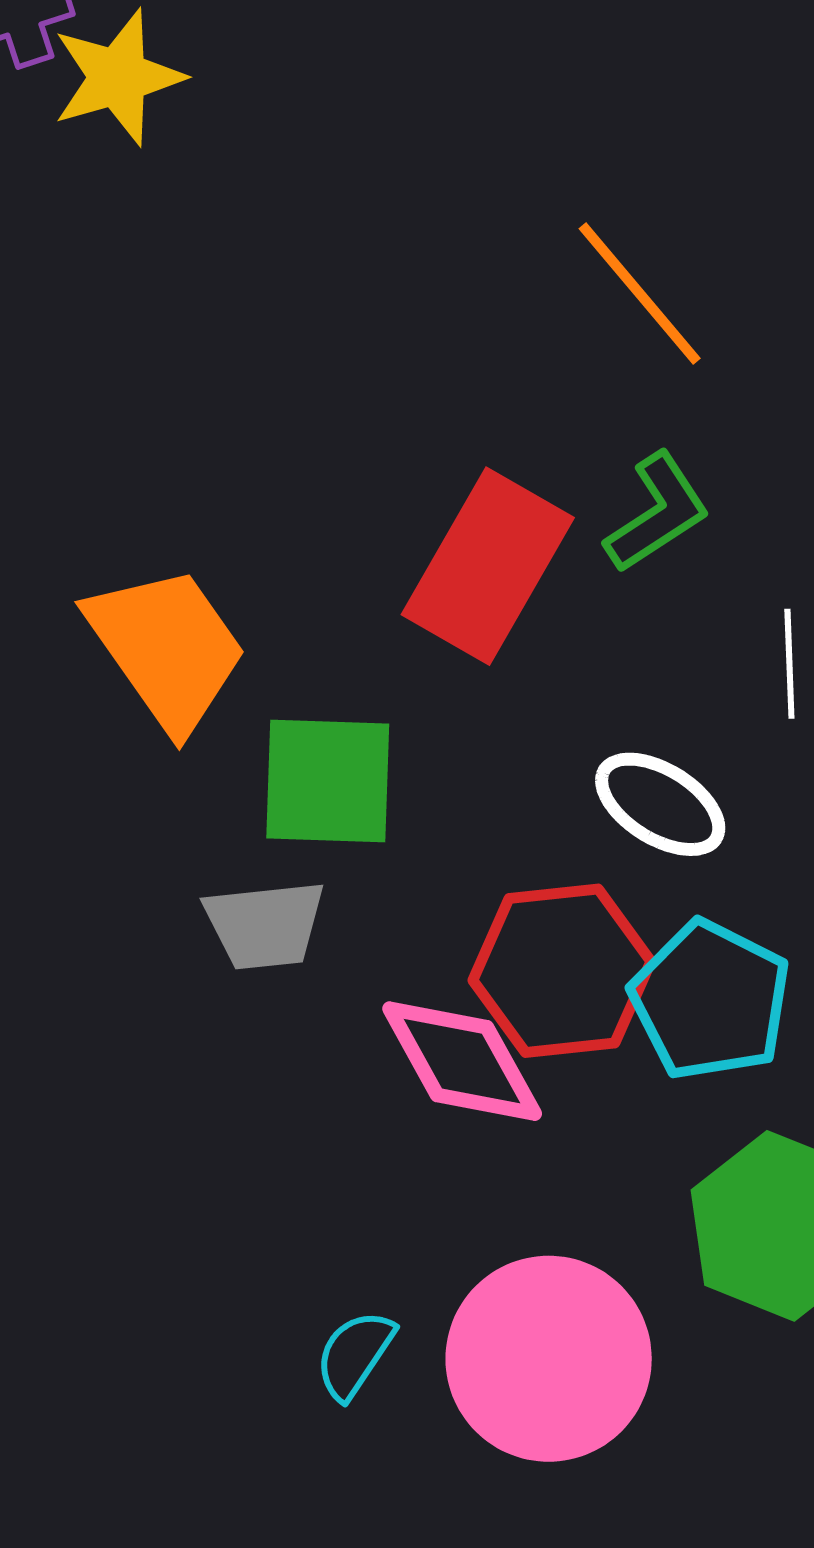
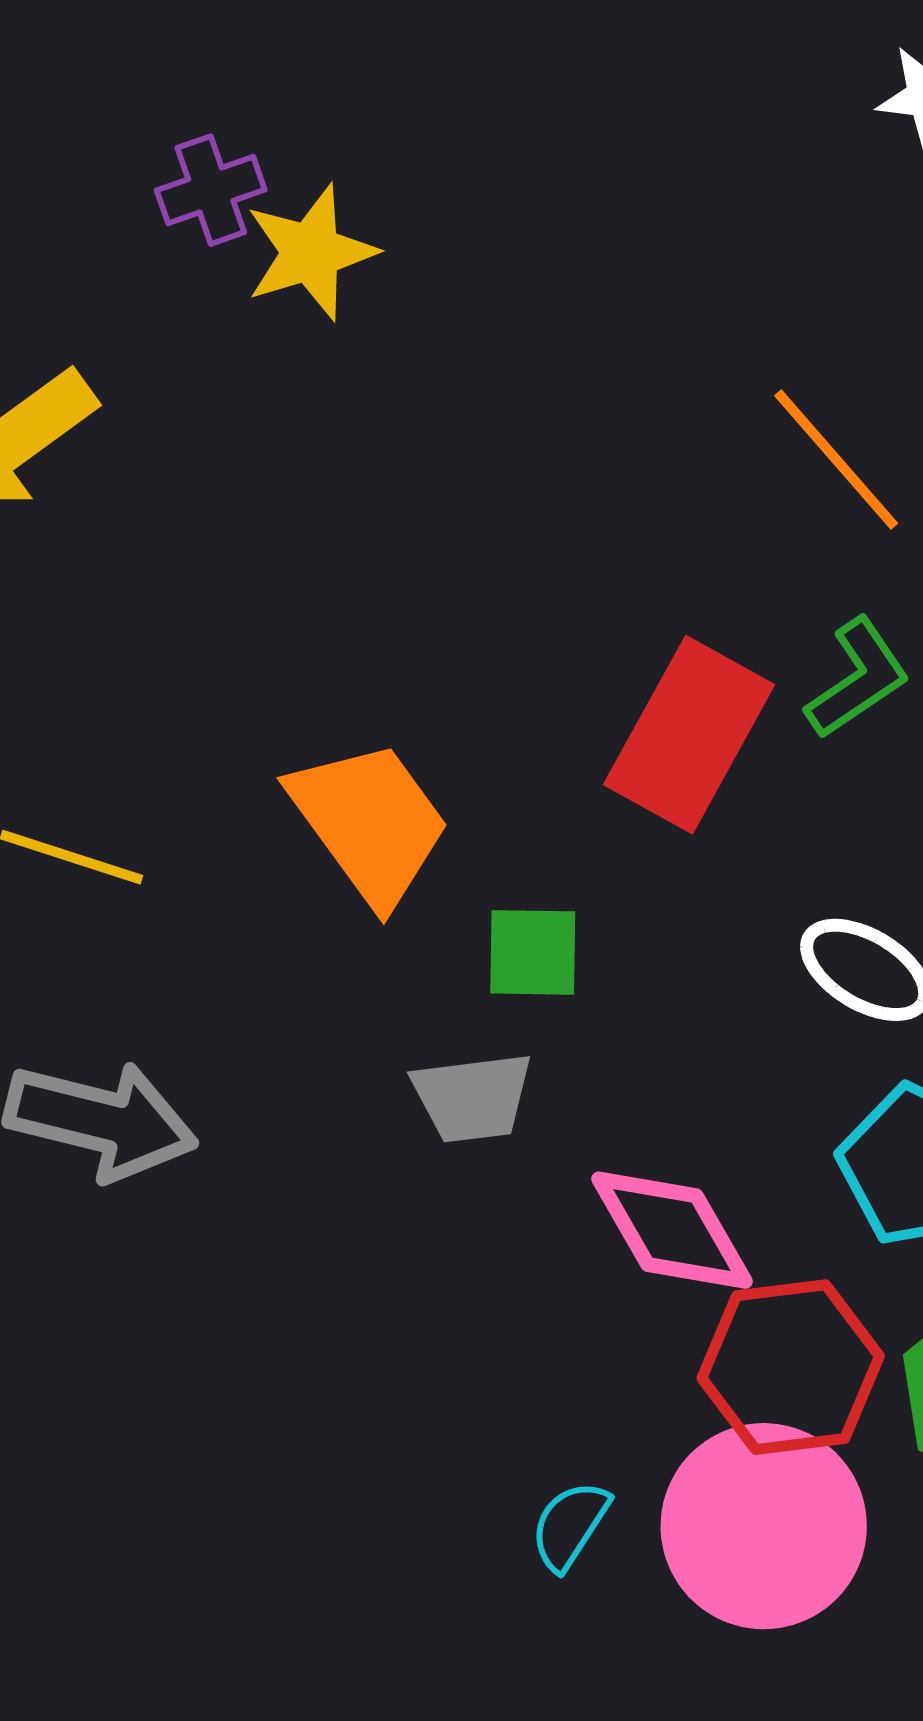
green square: (328, 781) -> (533, 952), size x0.7
red hexagon: (562, 971) -> (791, 1367), moved

